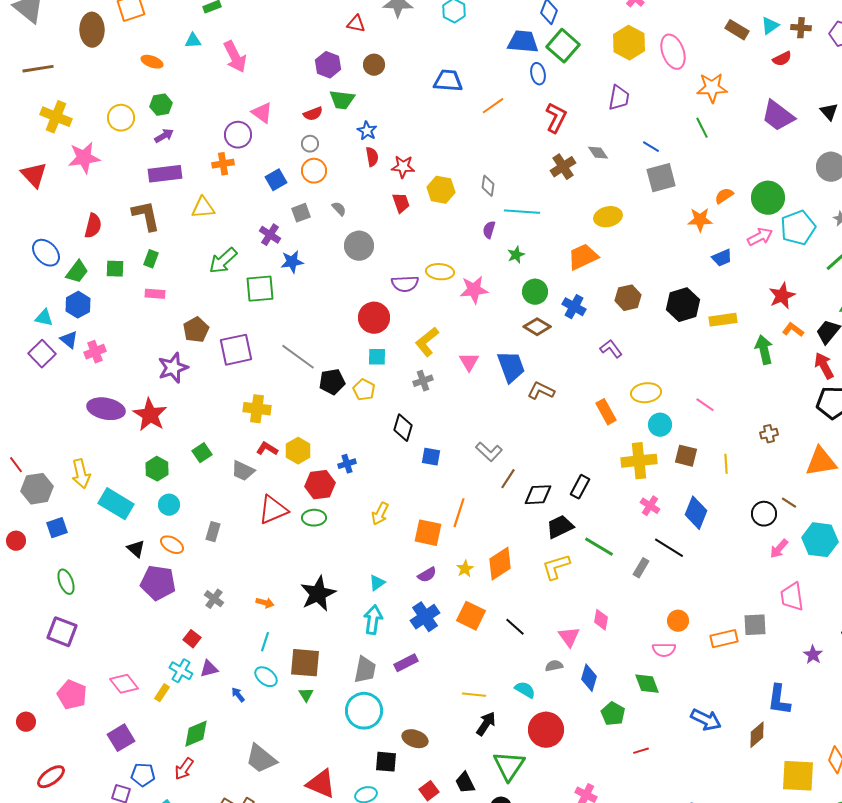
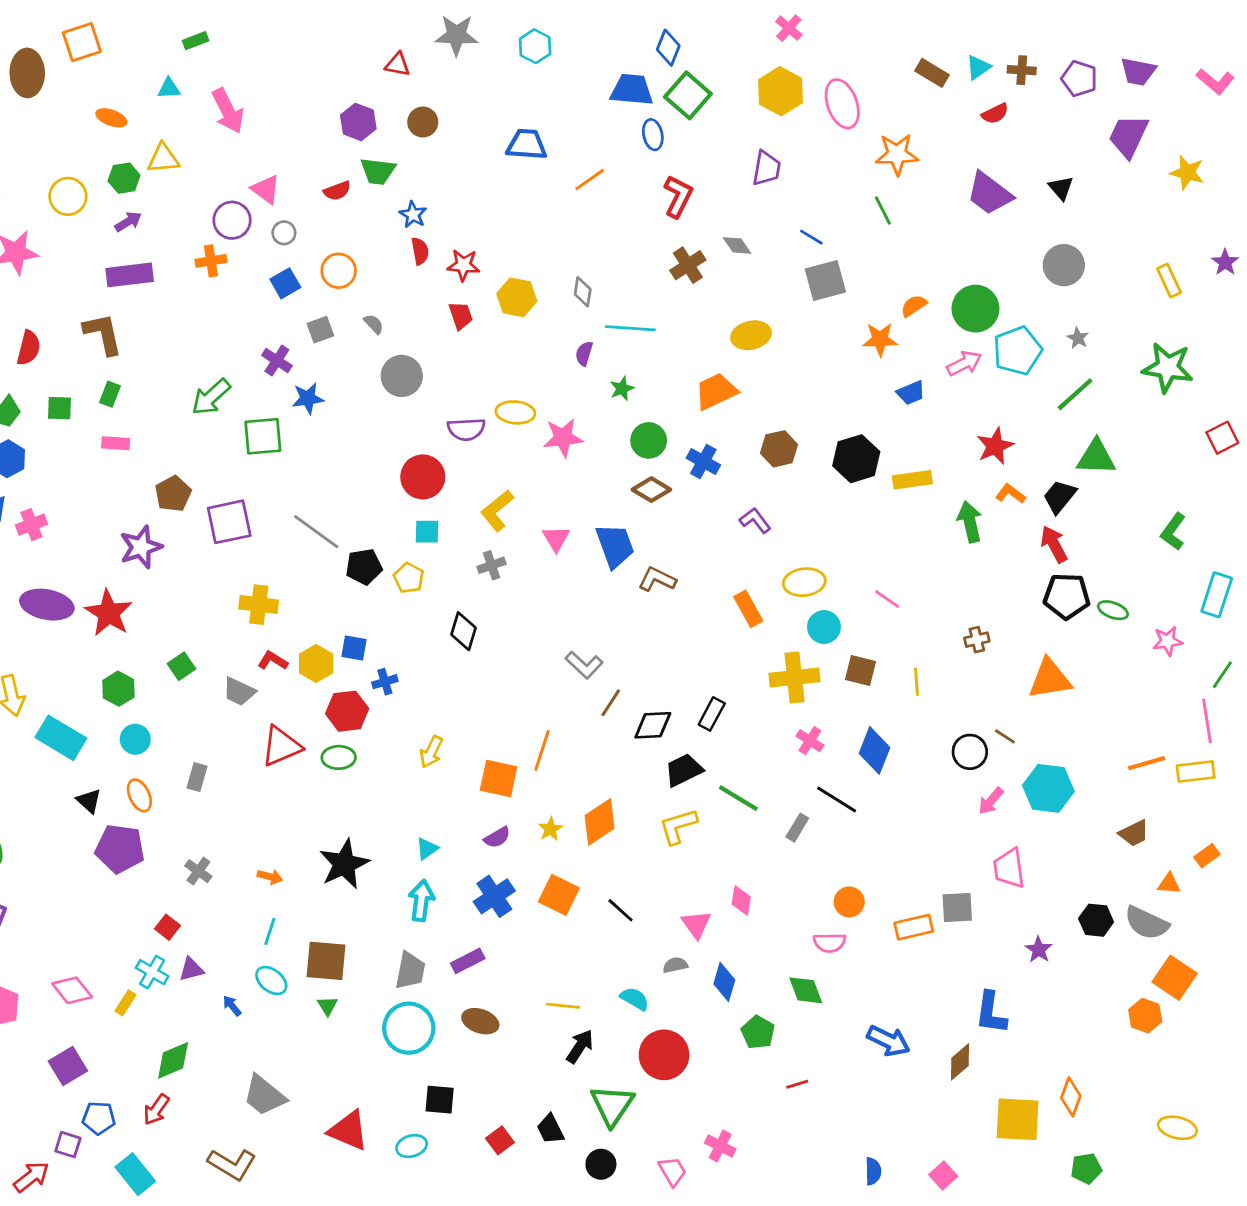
gray circle: (310, 144) -> (284, 233), moved
yellow triangle: (203, 208) -> (163, 158), moved
blue square: (431, 457) -> (354, 648), moved
orange ellipse: (172, 545) -> (139, 795), turned 35
brown ellipse: (415, 739) -> (480, 1021), moved

